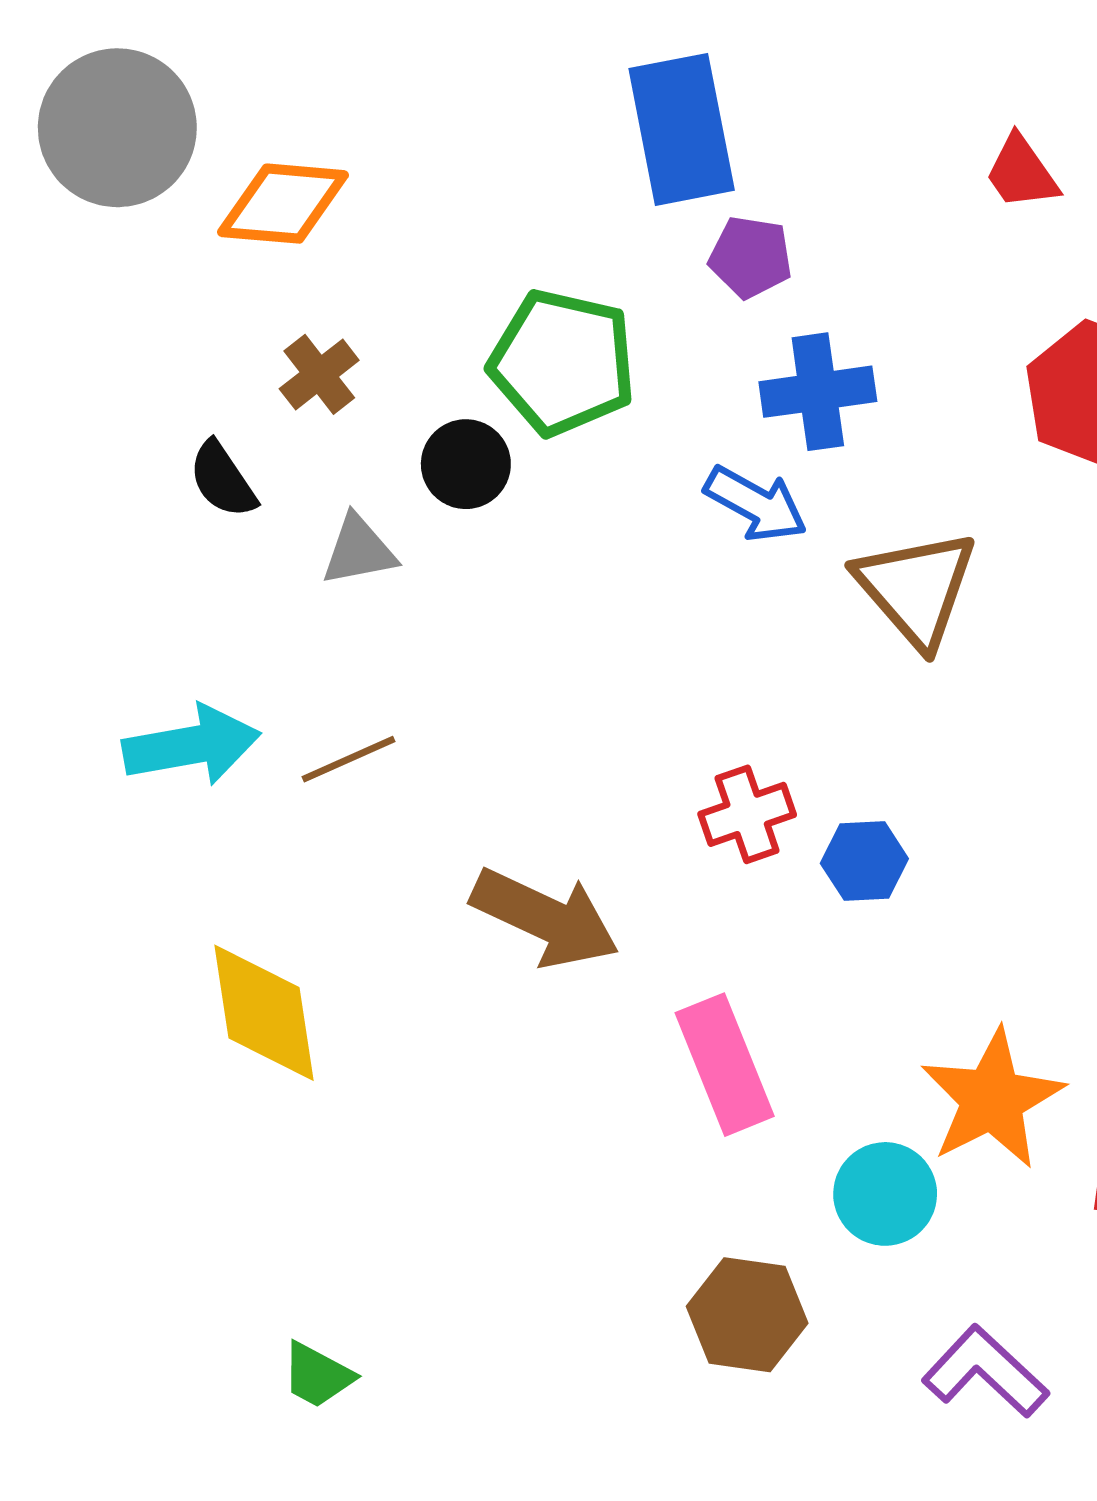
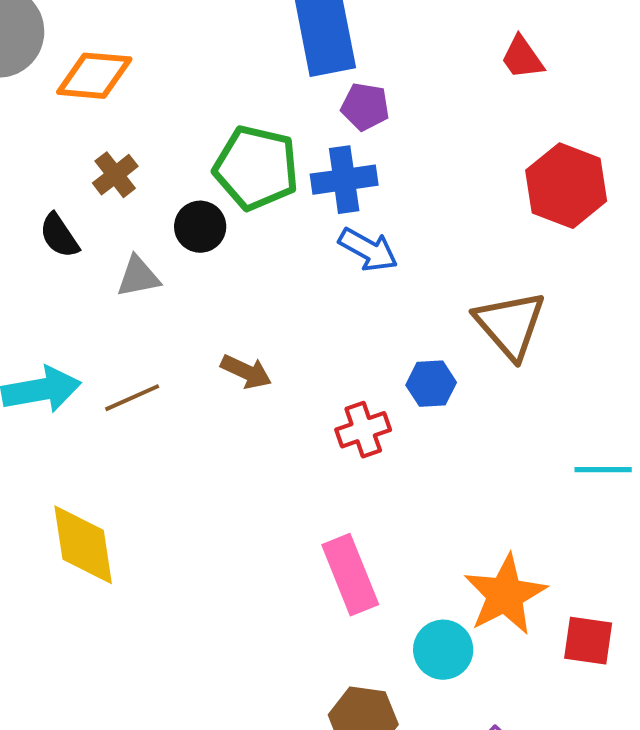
blue cross: (818, 392) -> (344, 180), moved
brown triangle: (916, 588) -> (510, 325), moved
blue hexagon: (864, 861) -> (431, 384), moved
brown arrow: (545, 918) -> (246, 372), moved, size x0.6

